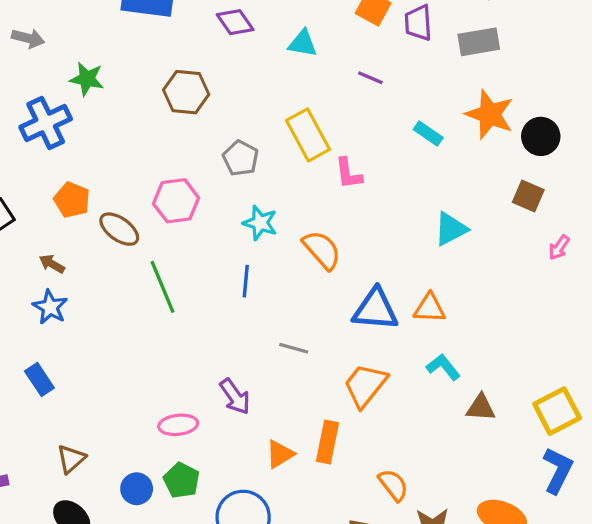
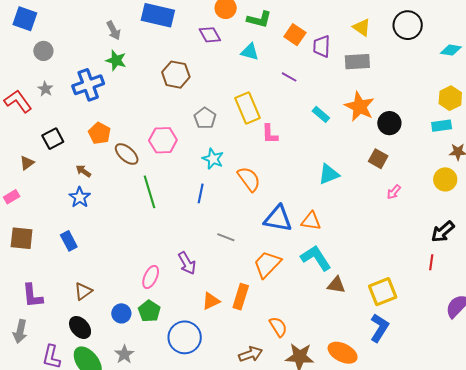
gray arrow: (28, 38) -> (114, 30), moved, turned 42
cyan L-shape: (443, 367) -> (316, 258), size x1.5
pink ellipse: (178, 425) -> (151, 277), turned -65

